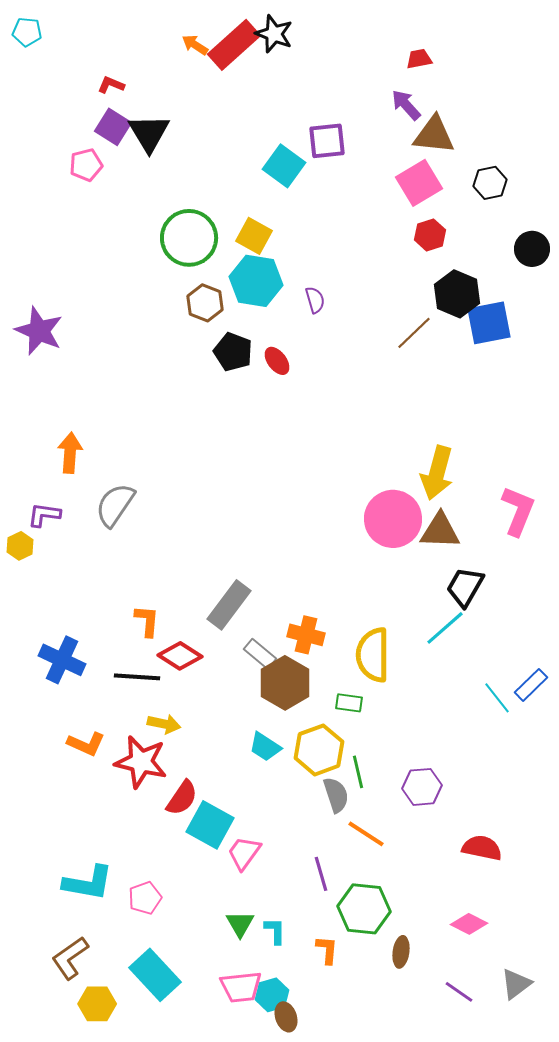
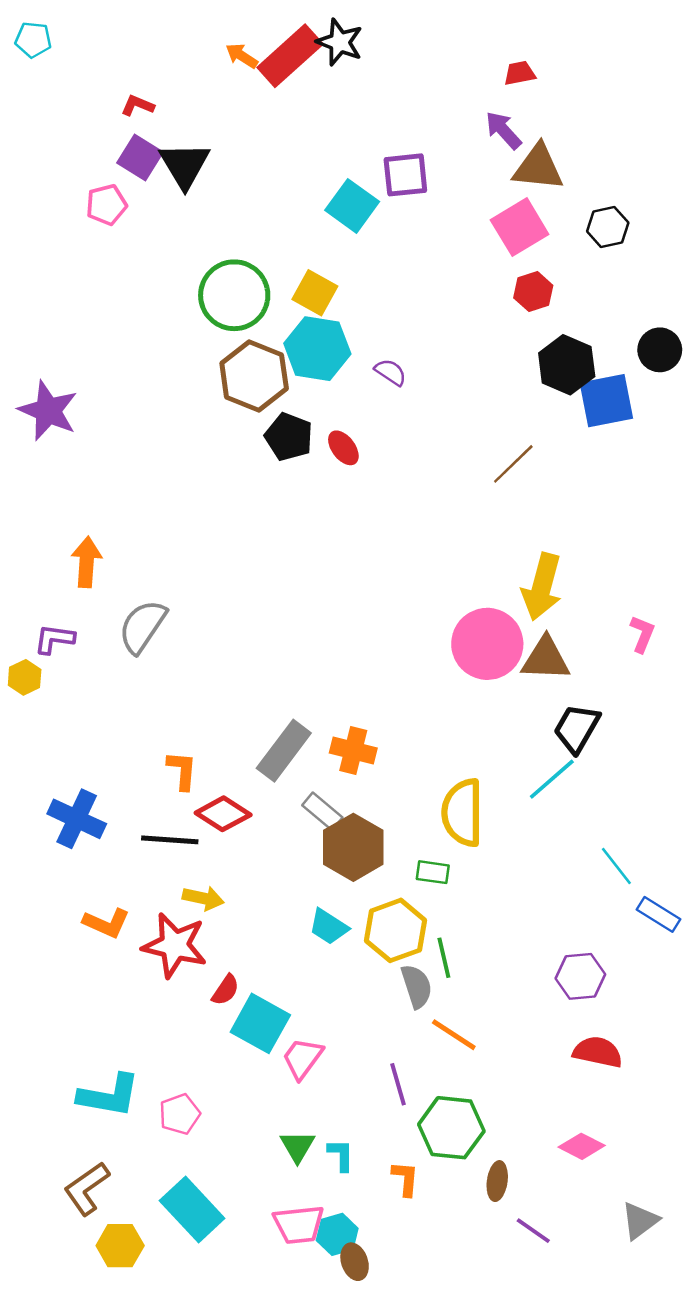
black circle: (532, 249) -> (660, 350), moved
purple semicircle: (315, 300) -> (391, 372), turned -40
brown hexagon: (205, 303) -> (254, 376), size x1.5
brown line: (414, 333) -> (513, 464), moved
pink L-shape: (518, 511) -> (642, 634), size x0.6
orange cross: (306, 635) -> (353, 751), moved
blue rectangle: (531, 685) -> (659, 914), moved, turned 76
purple hexagon: (422, 787) -> (580, 976), moved
red semicircle: (182, 798) -> (226, 990), size x0.7
purple line: (459, 992) -> (533, 1231), moved

